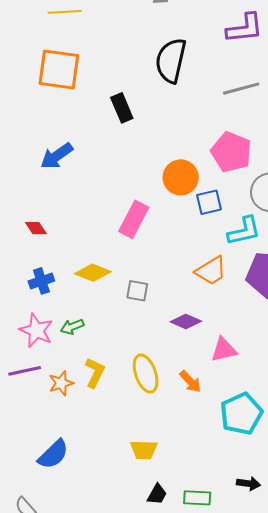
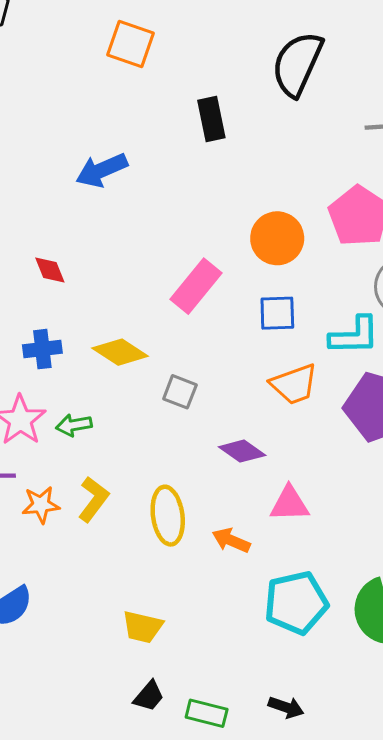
orange square: (59, 69) -> (130, 44), size x0.7
blue square: (209, 202) -> (277, 313), moved
orange arrow: (190, 381) -> (231, 540), turned 145

